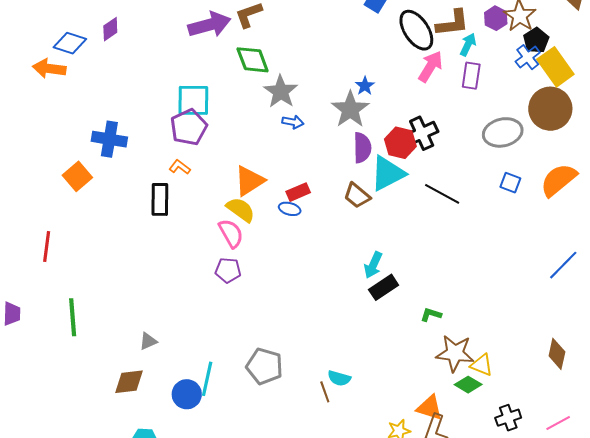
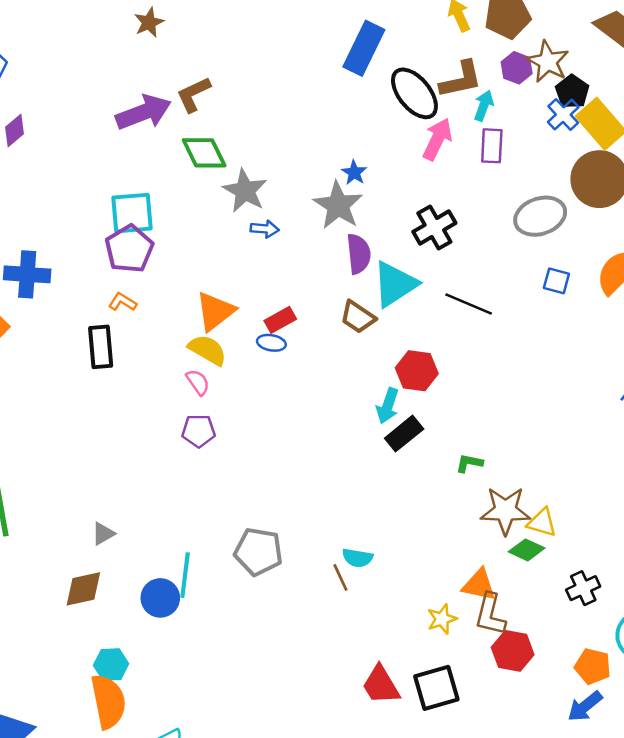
red hexagon: (400, 143) -> (417, 371), moved
pink semicircle: (231, 233) -> (198, 382), size x0.7

